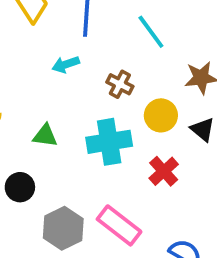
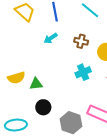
green triangle: (45, 136) -> (36, 84), moved
cyan cross: (109, 142) -> (83, 72), size x0.7

